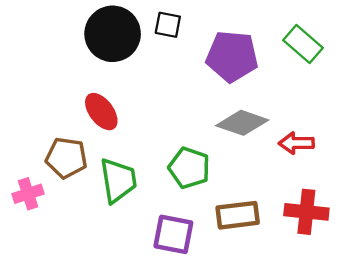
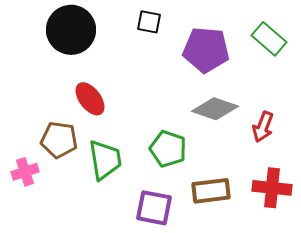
black circle: (113, 34) -> (71, 30), moved
red arrow: (296, 143) -> (263, 127), turned -68

